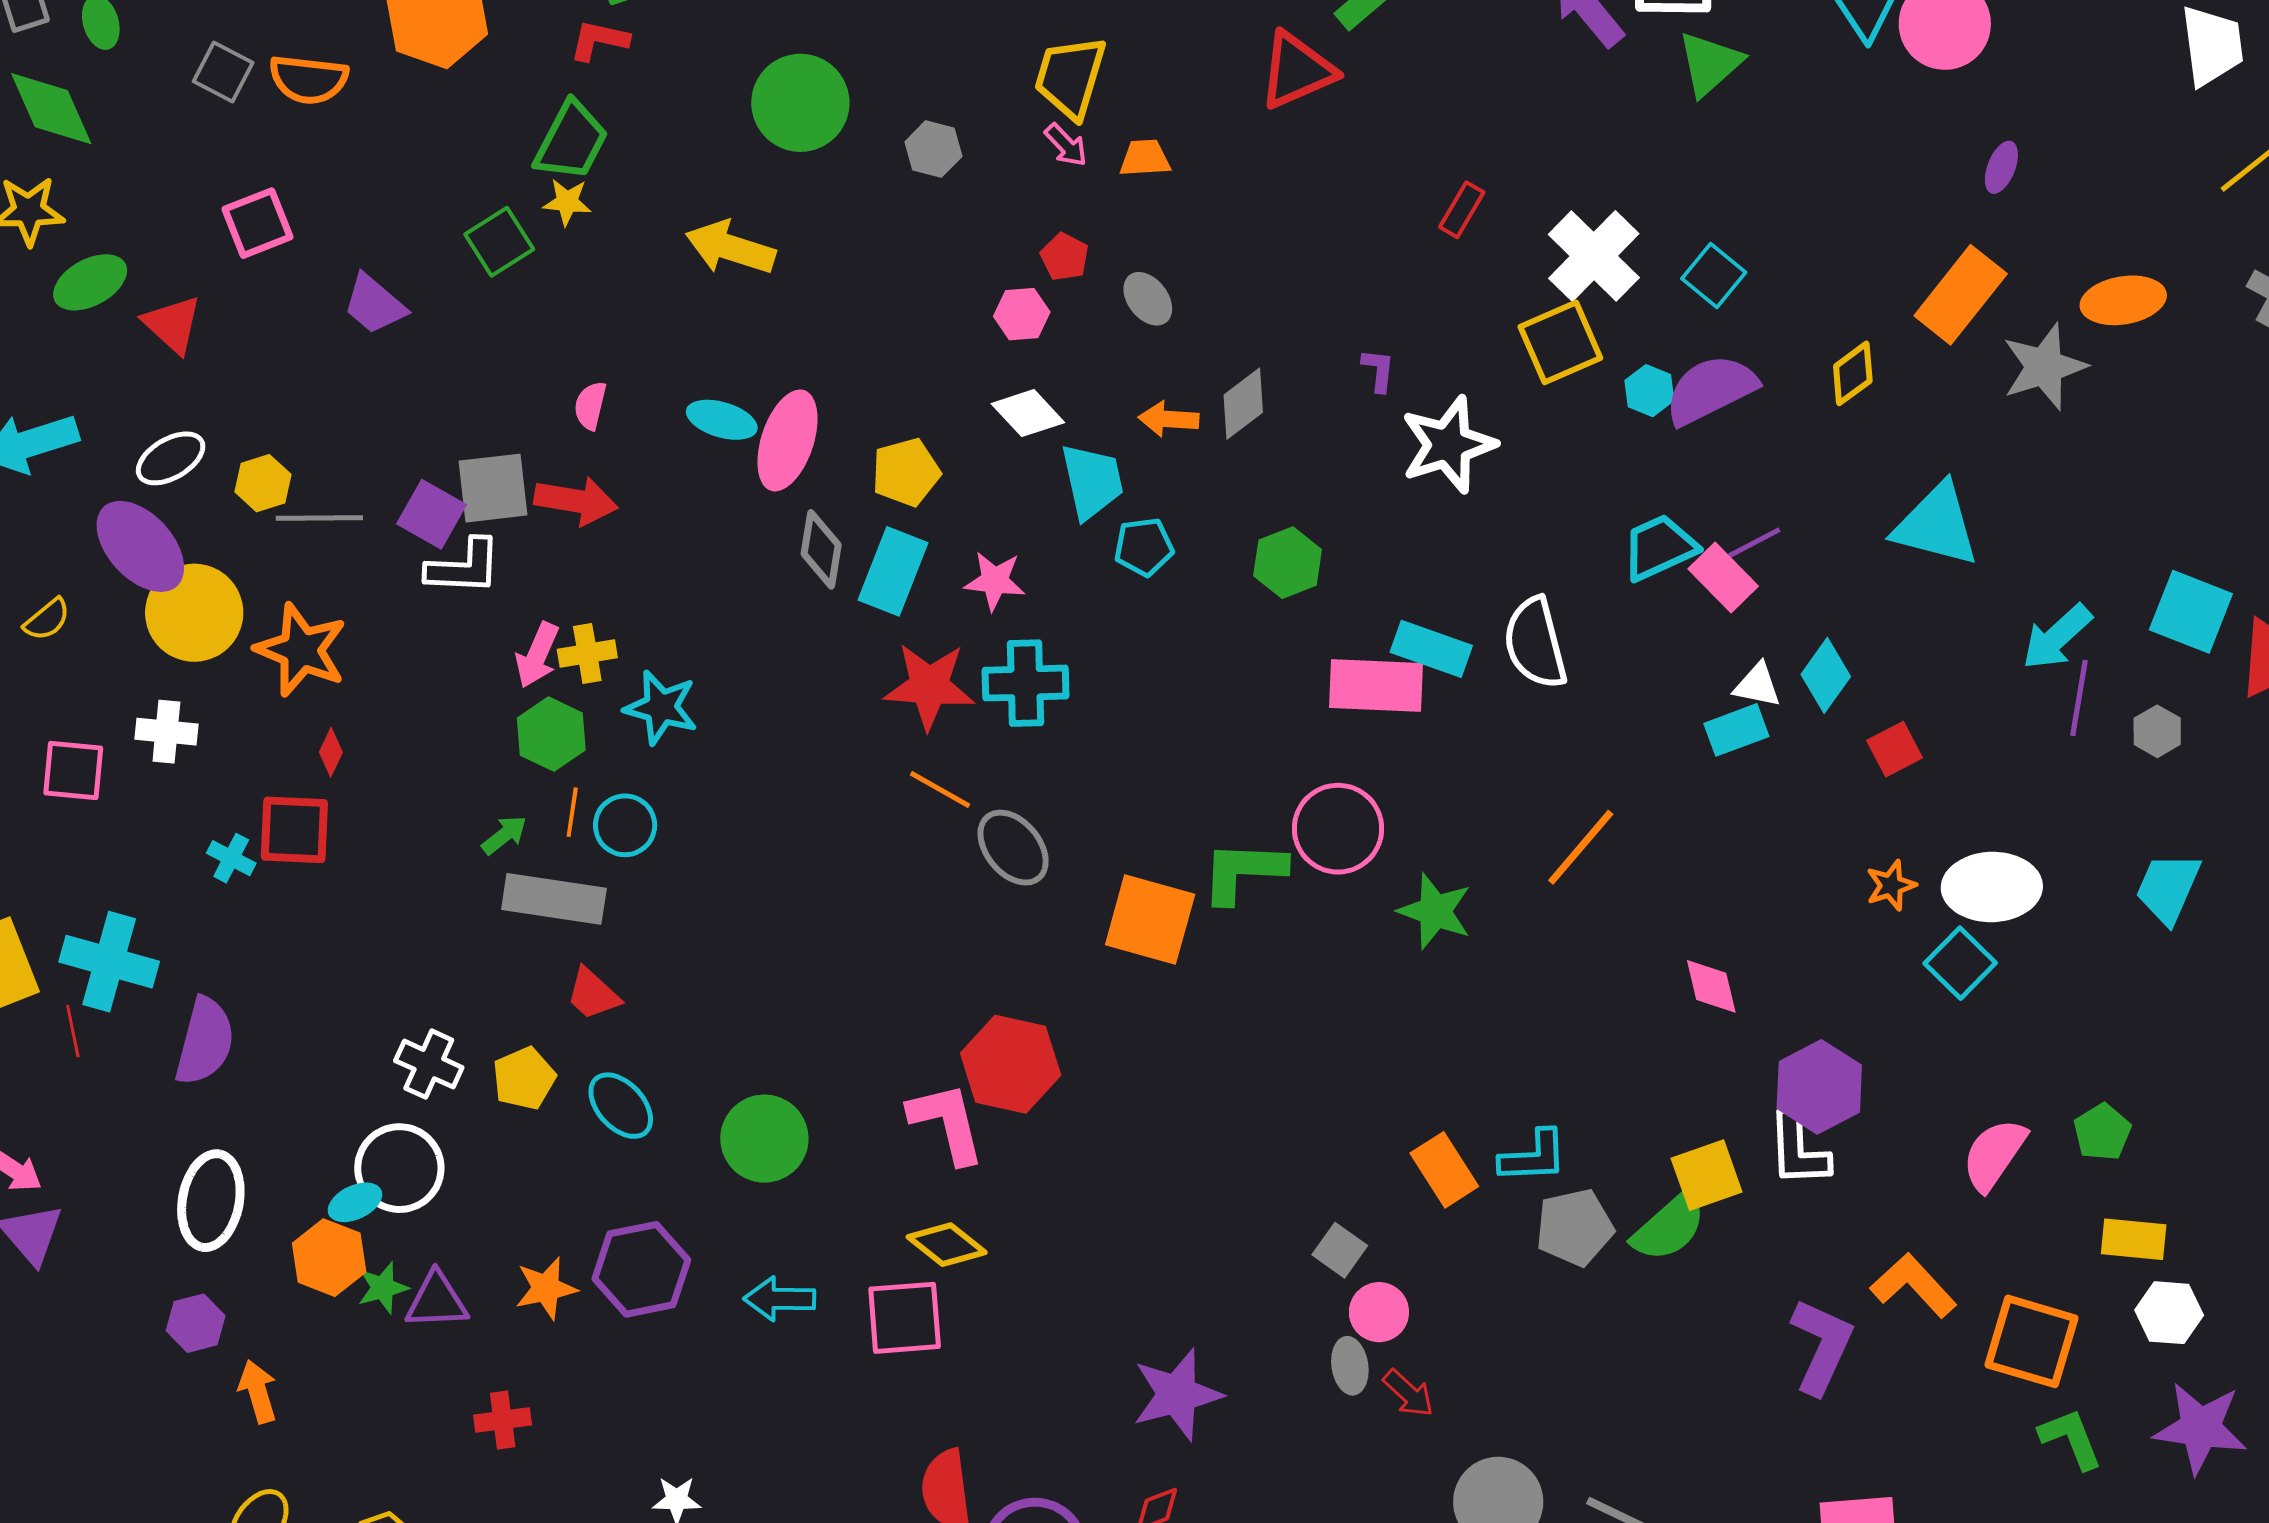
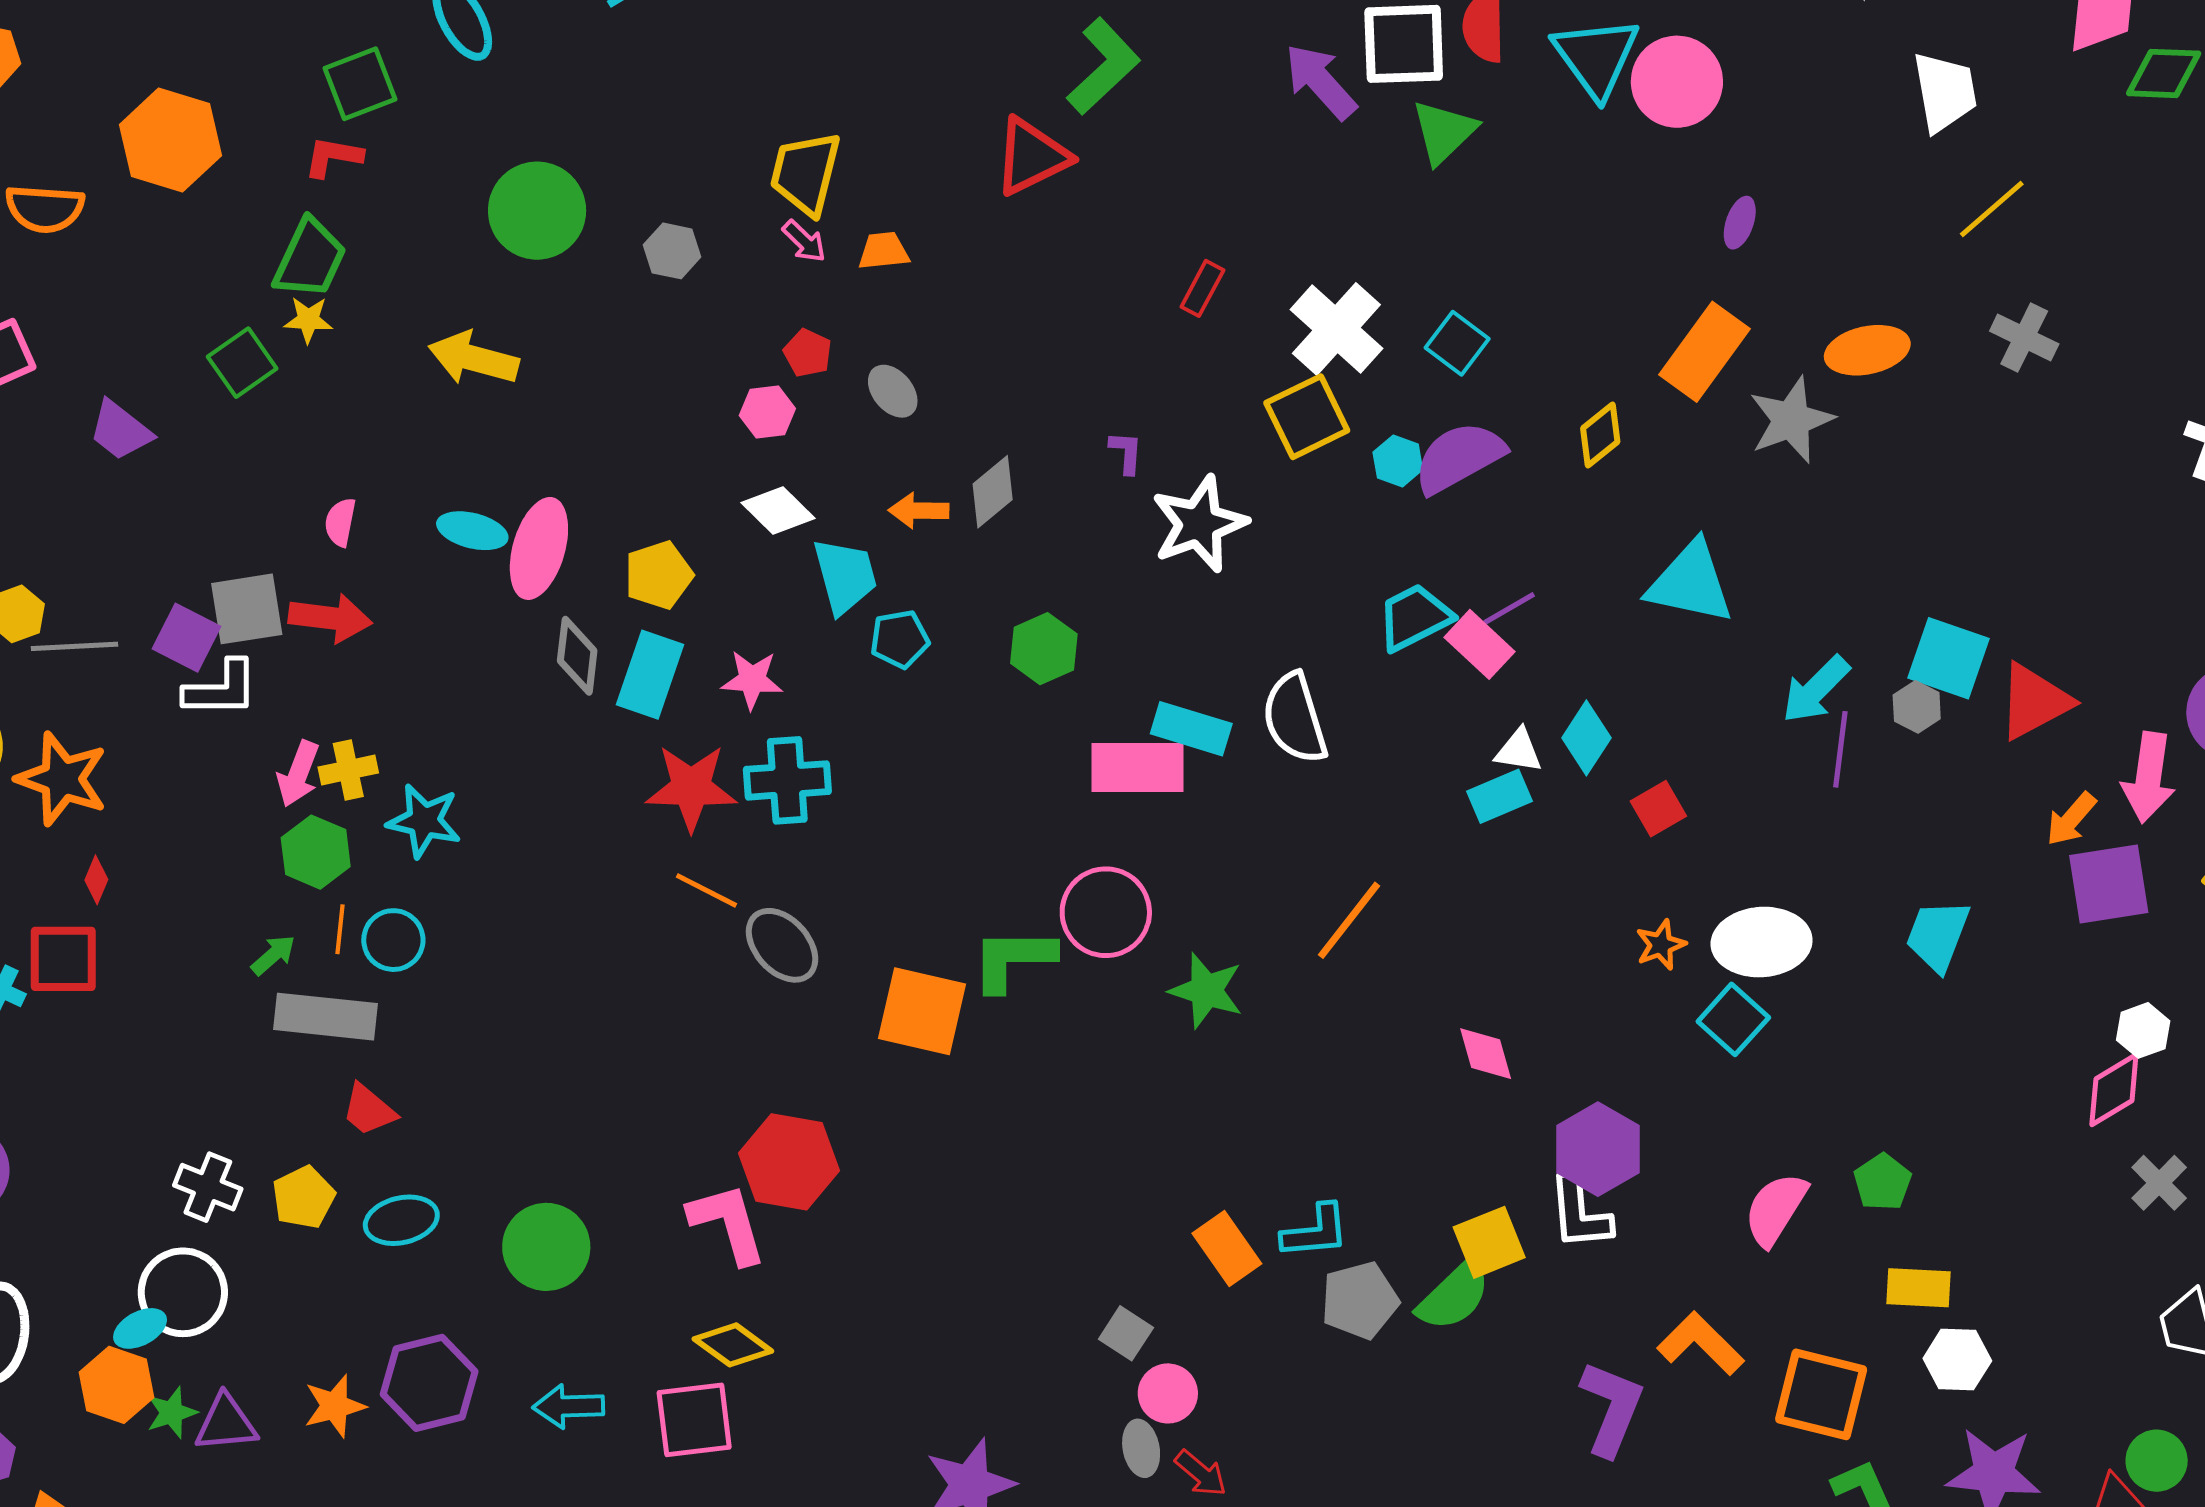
gray hexagon: (2157, 731) -> (1917, 707), moved
cyan ellipse: (621, 1106) -> (401, 1220), turned -58

